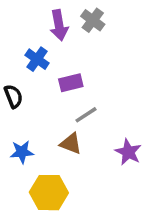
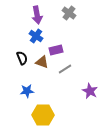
purple arrow: (59, 25) -> (37, 15), moved
brown triangle: (71, 144) -> (42, 62), moved

